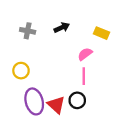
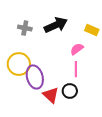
black arrow: (62, 28) -> (56, 25), size x1.6
yellow circle: (21, 71) -> (19, 64), size x1.5
purple ellipse: (34, 101) -> (35, 77), moved

